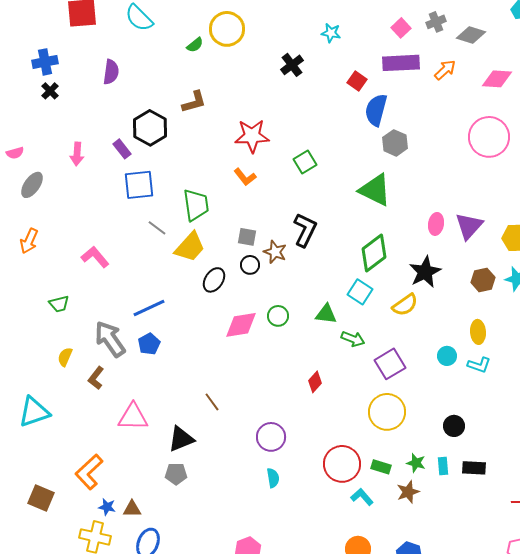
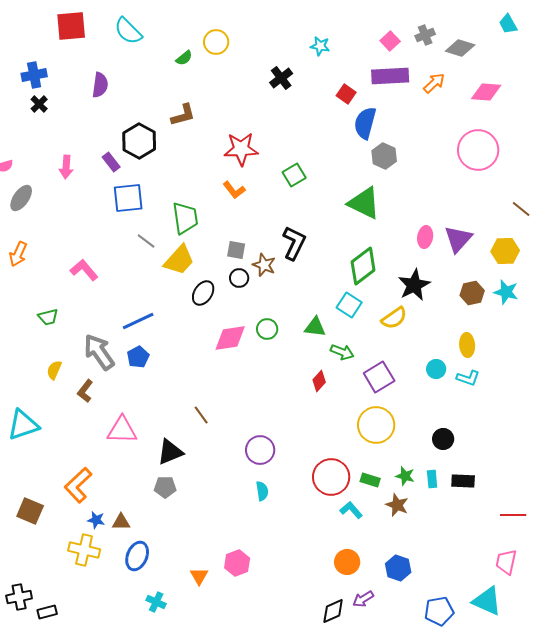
yellow circle: (227, 29) -> (216, 42), size x0.7
red diamond: (315, 382) -> (319, 381), moved
brown star: (408, 492) -> (397, 505), turned -30

